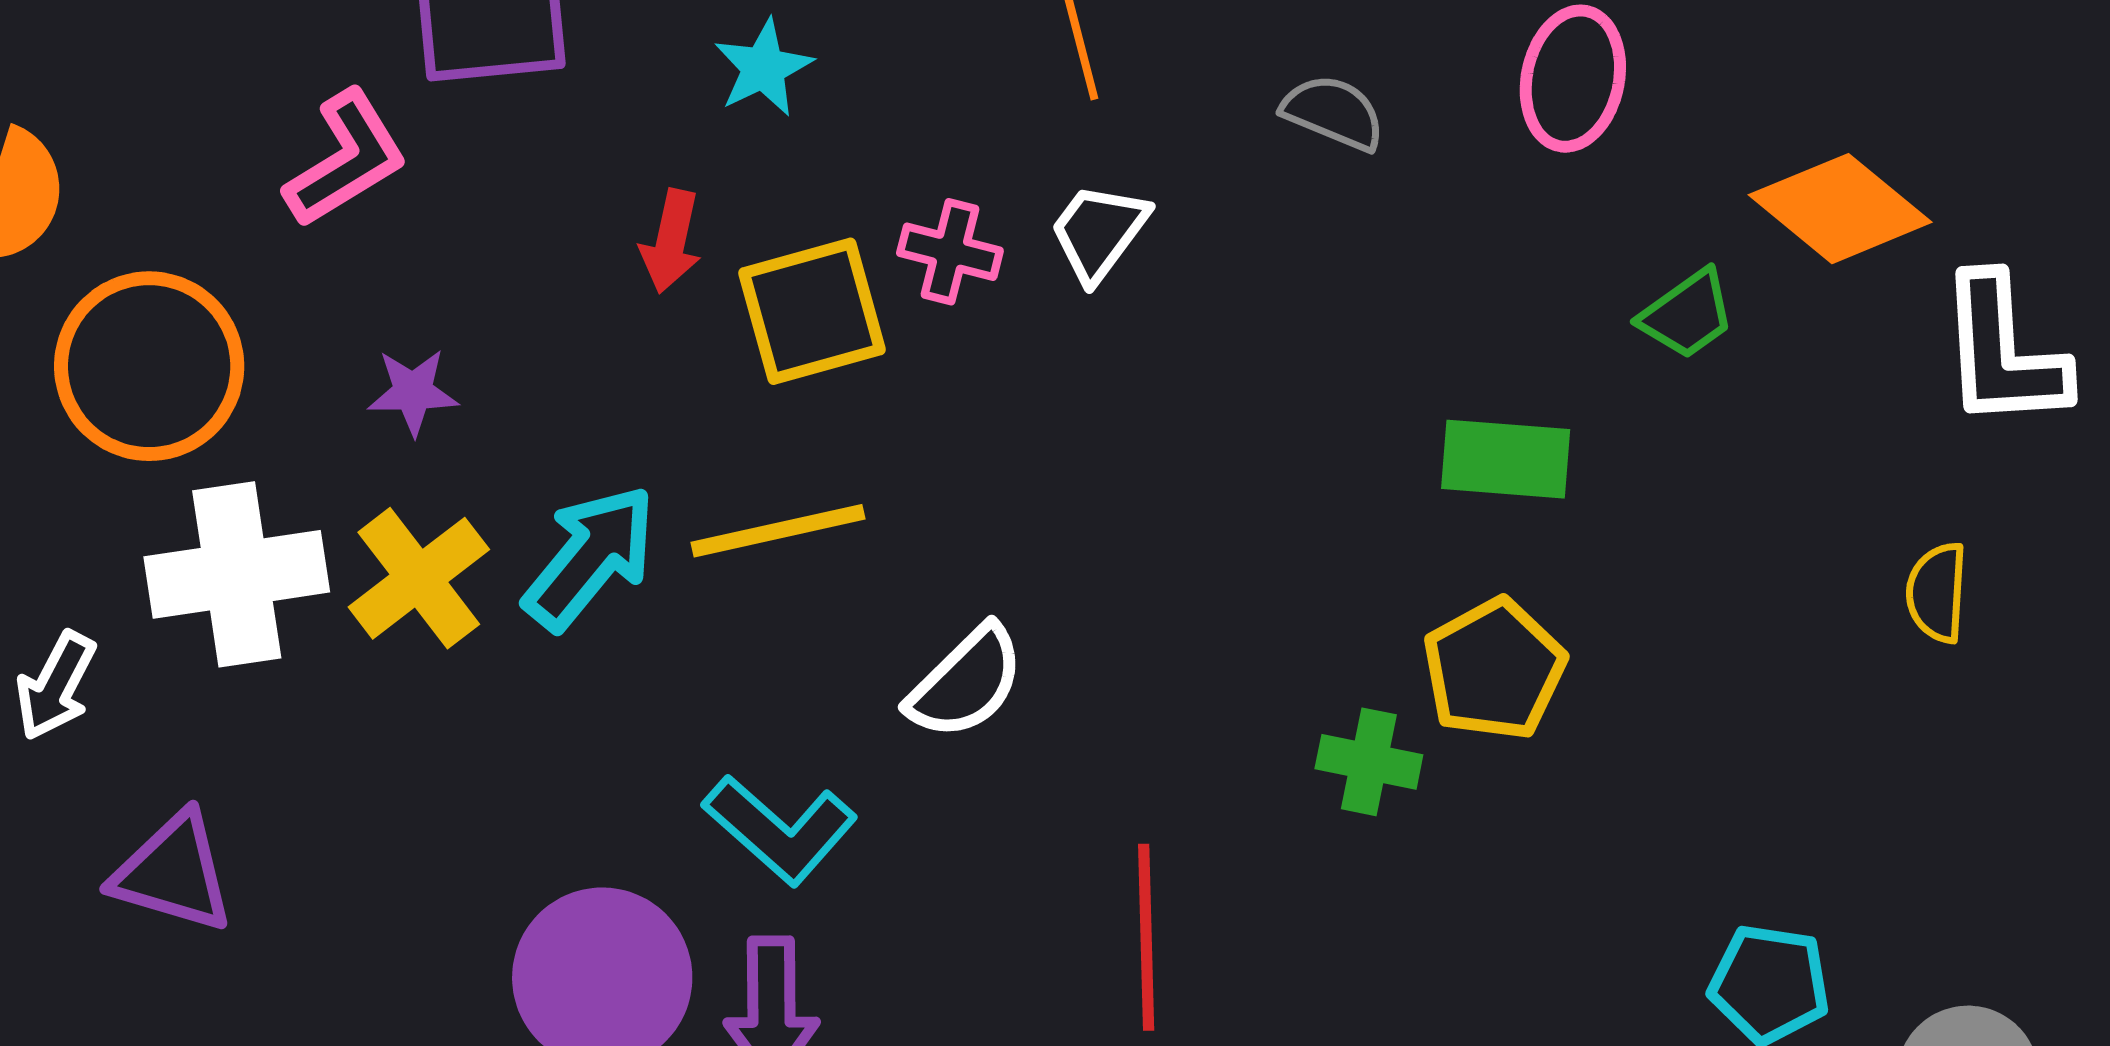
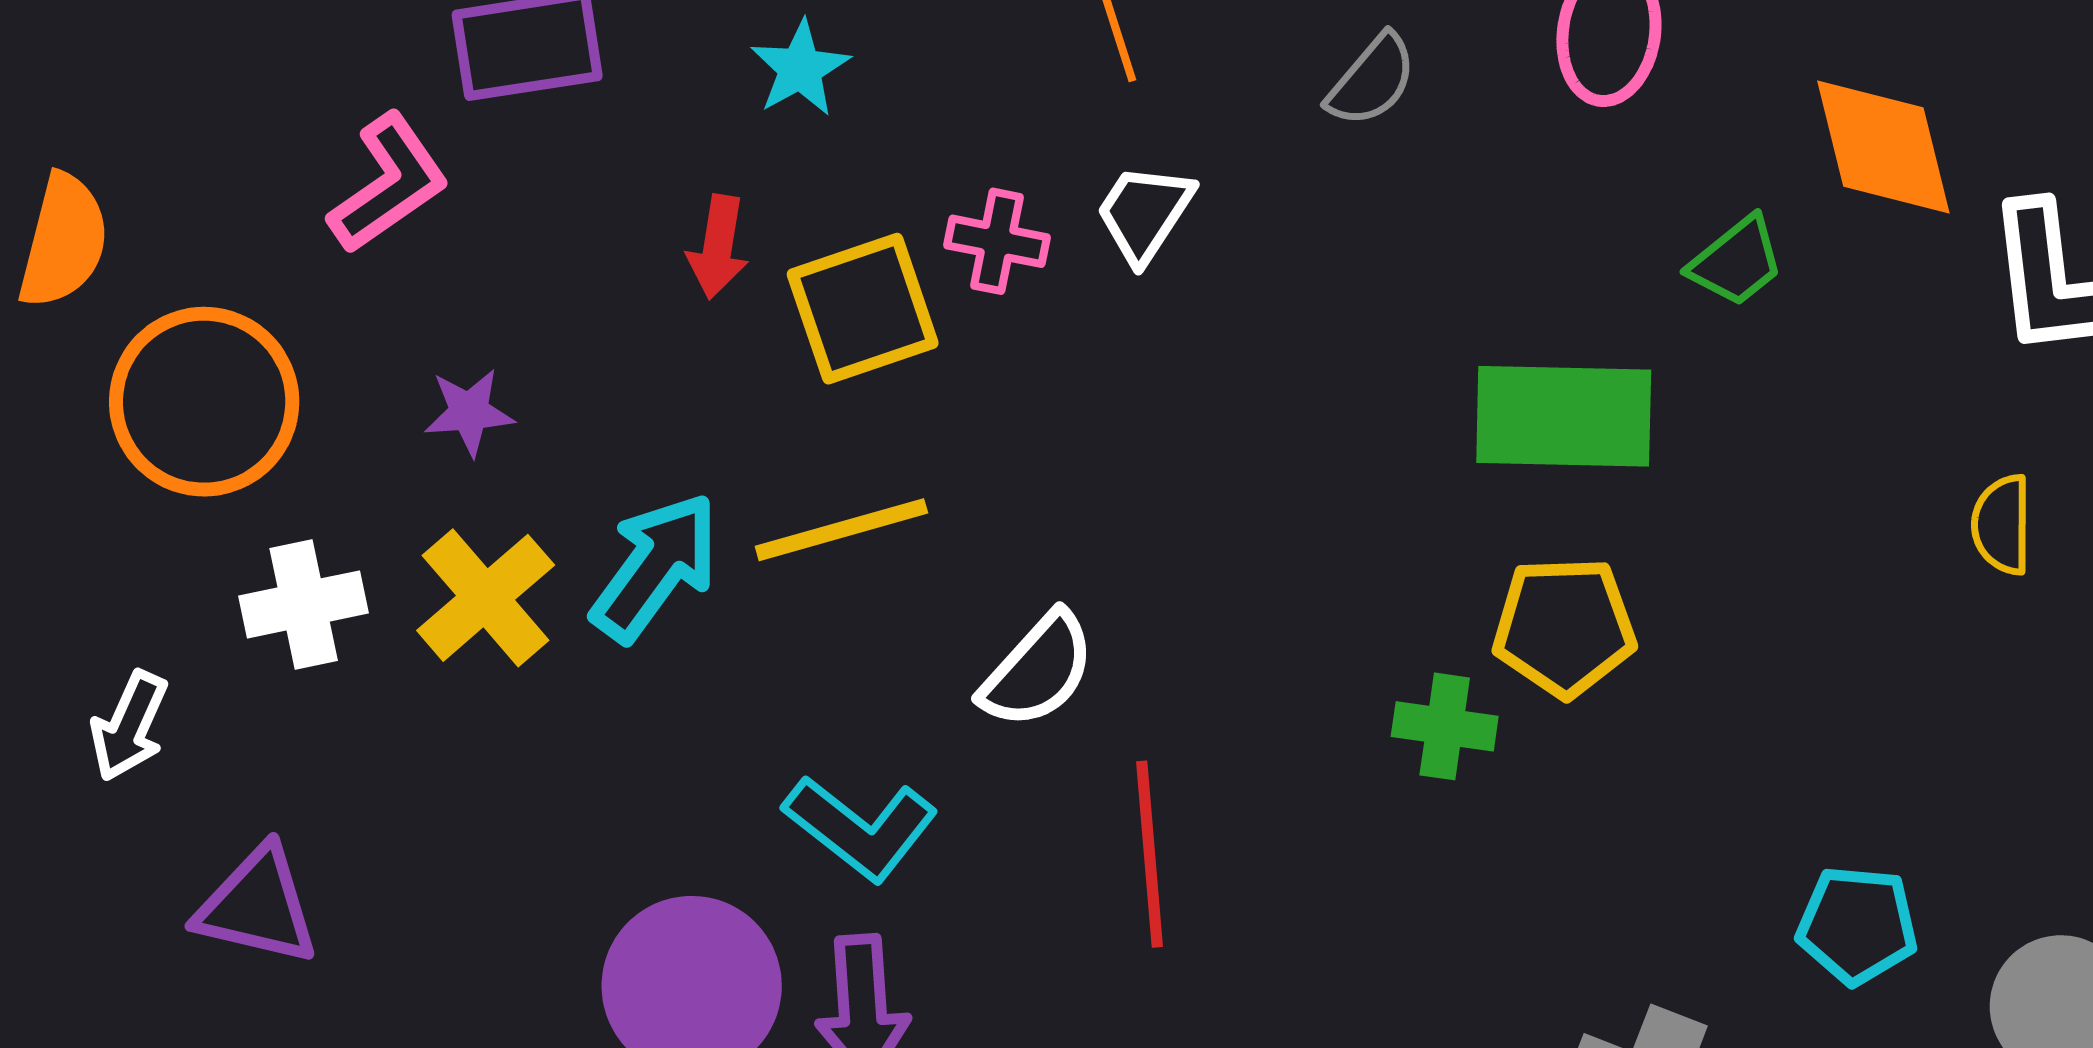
gray semicircle: (1333, 113) -> (1372, 80), turned 111
orange diamond: (1840, 209) -> (1883, 147), turned 40
green rectangle: (1506, 459) -> (1564, 416), size x1.4
white cross: (237, 574) -> (304, 604), size x0.7
yellow pentagon: (1494, 669) -> (1564, 627), turned 30
red line: (1146, 937) -> (1150, 854), moved

